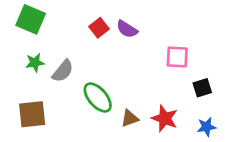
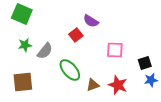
red square: (99, 28) -> (76, 35), moved
pink square: (177, 57) -> (115, 50), moved
blue star: (206, 127) -> (151, 80), moved

